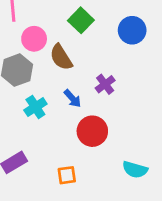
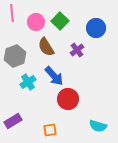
pink circle: (34, 39) -> (36, 22), moved
purple cross: (105, 84) -> (77, 50), moved
blue arrow: (72, 98) -> (54, 76), size x1.5

